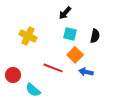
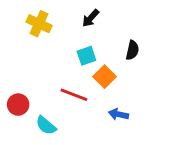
cyan square: (70, 34) -> (86, 56), moved, turned -32
yellow cross: (28, 36) -> (39, 24), moved
blue arrow: (86, 72) -> (118, 114), moved

